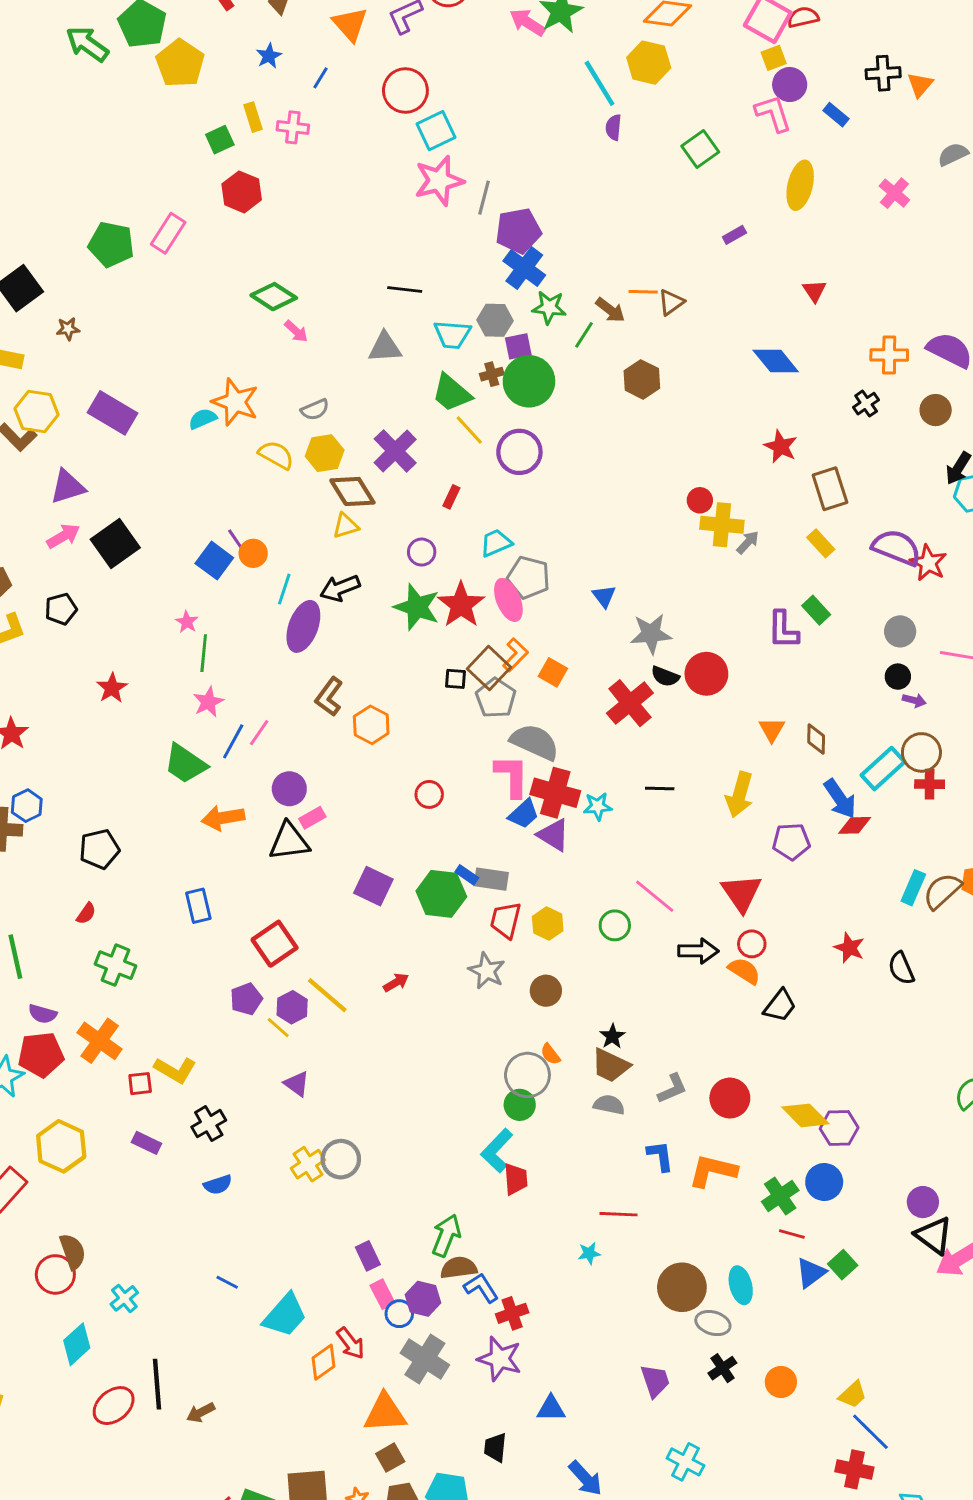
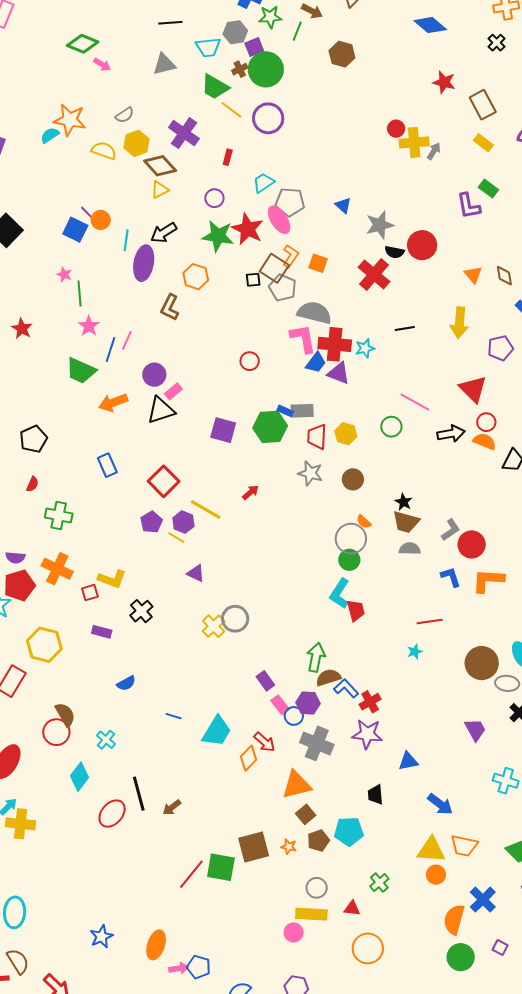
orange hexagon: (371, 725) -> (196, 277), moved
red circle: (730, 1098) -> (472, 544), moved
blue semicircle: (218, 1185) -> (126, 683), moved

